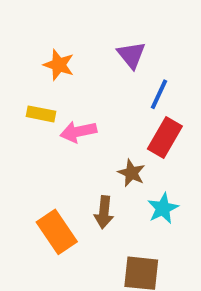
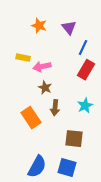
orange star: (59, 65) -> (39, 26), moved
brown star: (131, 173) -> (45, 88), moved

